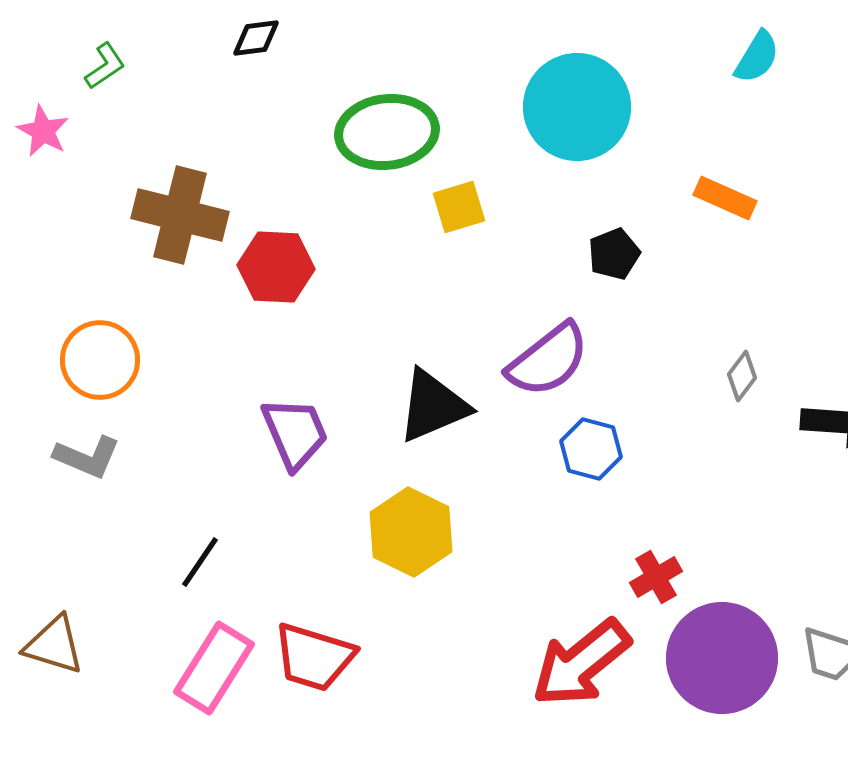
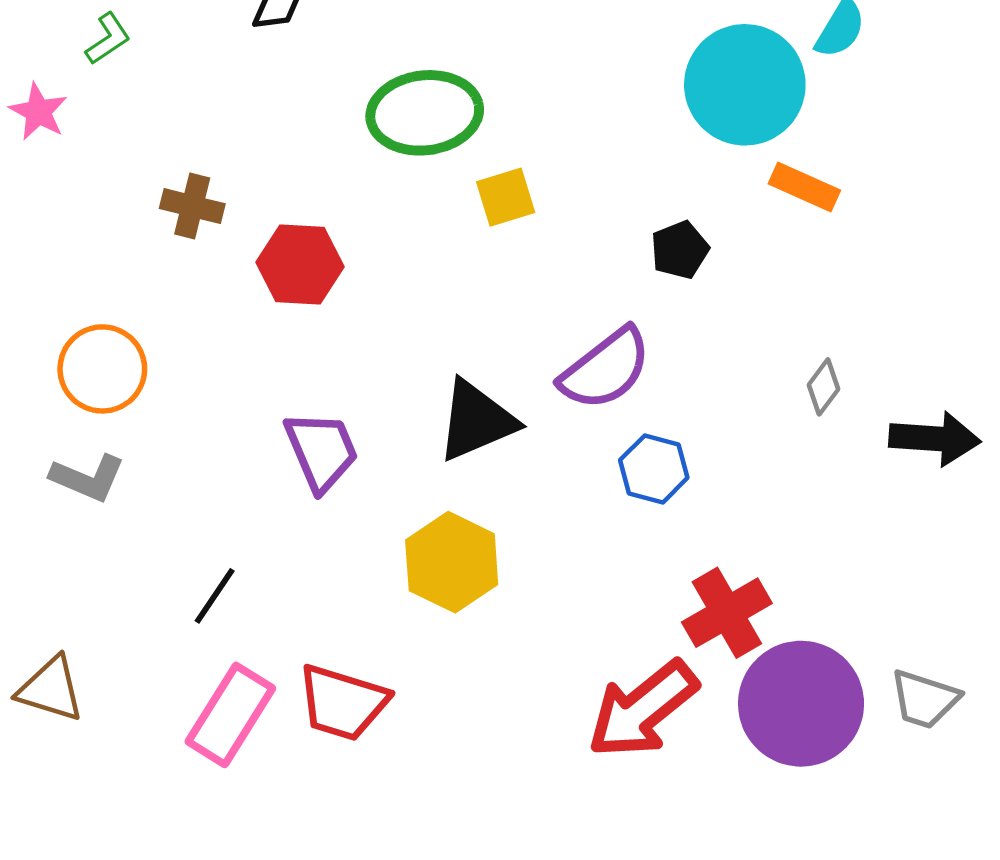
cyan circle: (577, 107) -> (745, 85), moved
brown cross: (180, 215) -> (192, 206), size x0.6
red cross: (656, 577) -> (727, 613), size x1.5

